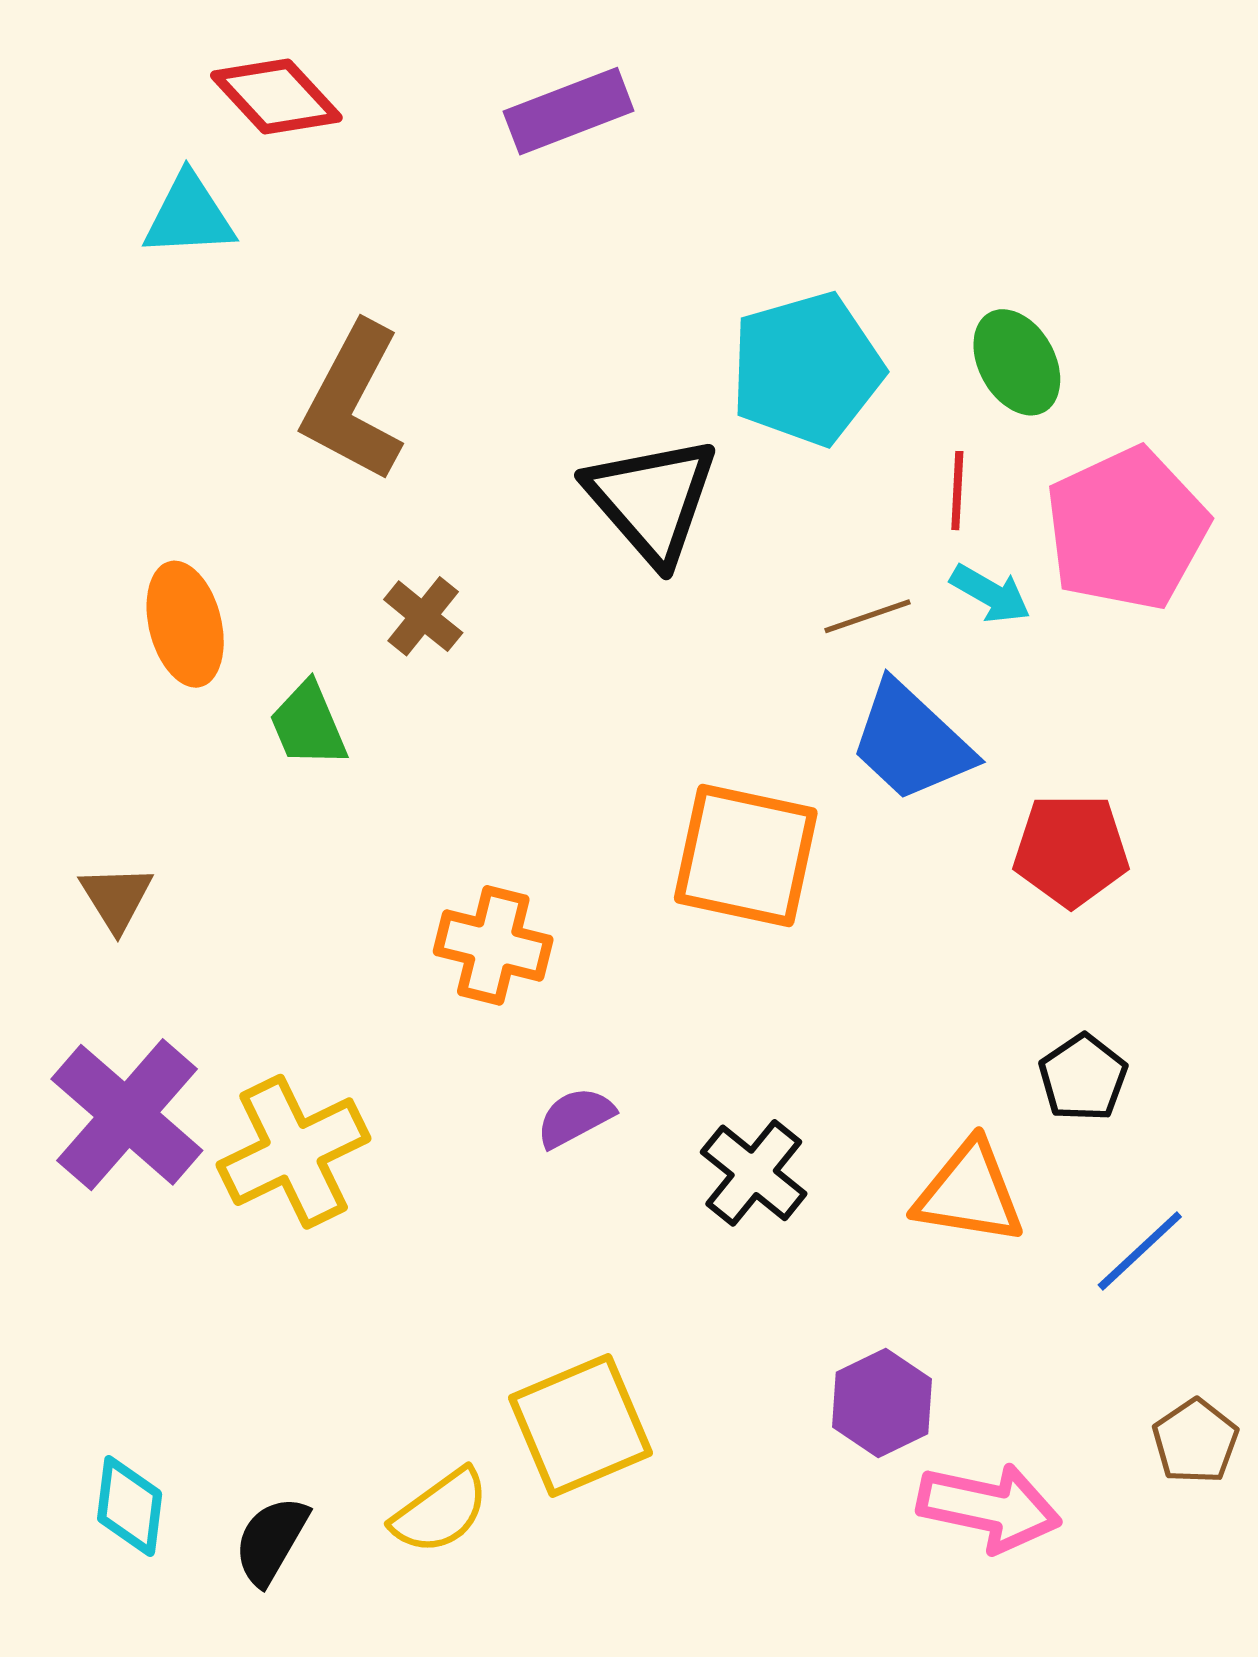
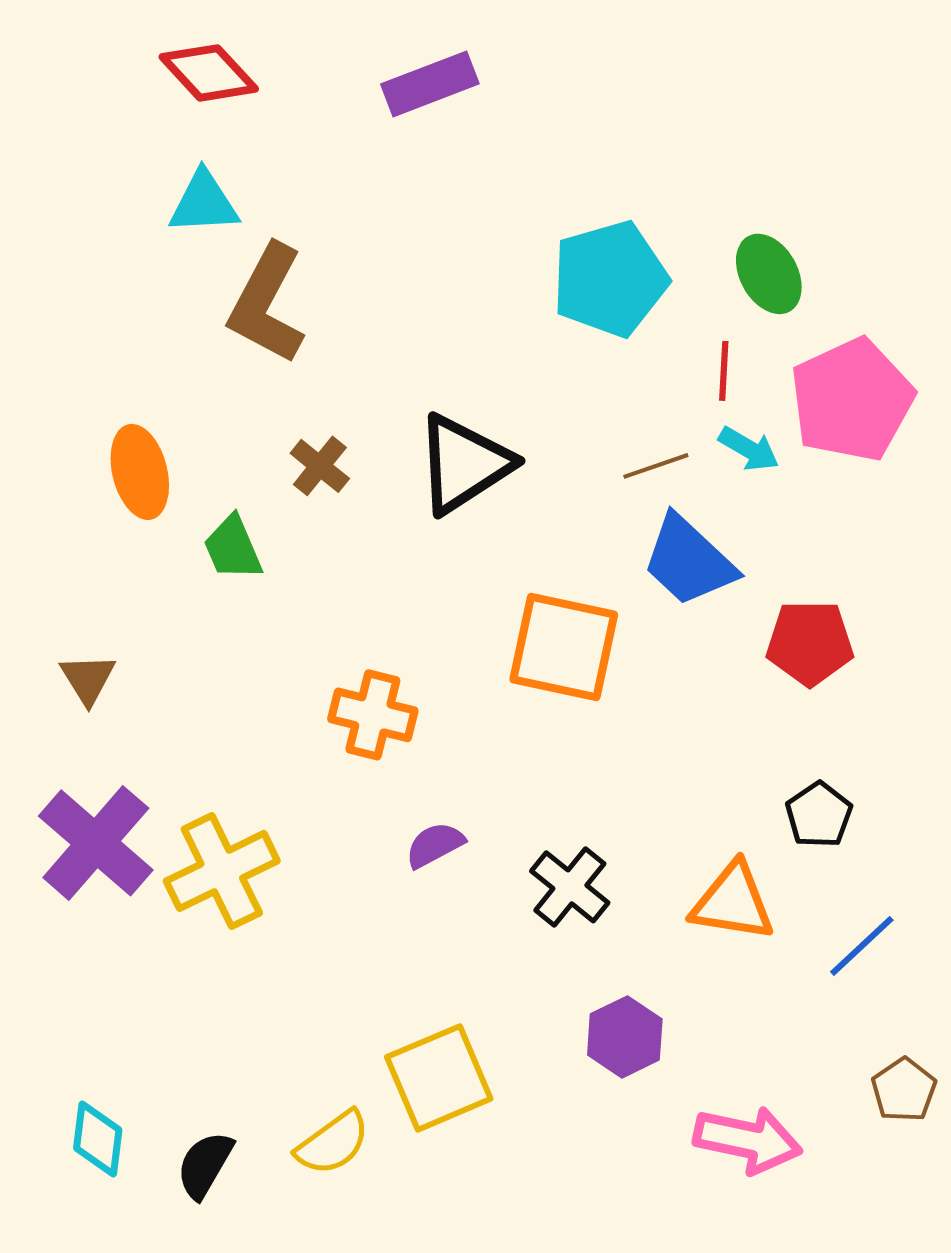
cyan triangle: (189, 216) -> (204, 203), moved
black triangle: (652, 500) -> (464, 464), moved, turned 38
purple hexagon: (882, 1403) -> (625, 1037), moved

